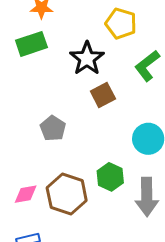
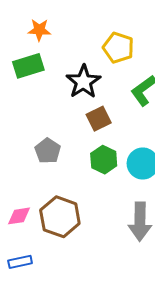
green hexagon: (110, 177) -> (104, 160), moved

